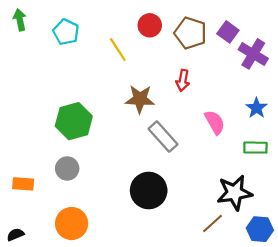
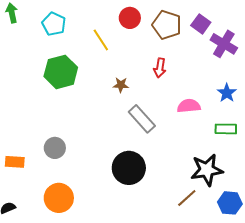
brown star: (140, 99) -> (121, 85), size x0.6
green hexagon: (74, 121) -> (61, 72), moved
pink semicircle: (215, 122) -> (189, 106), turned -65

